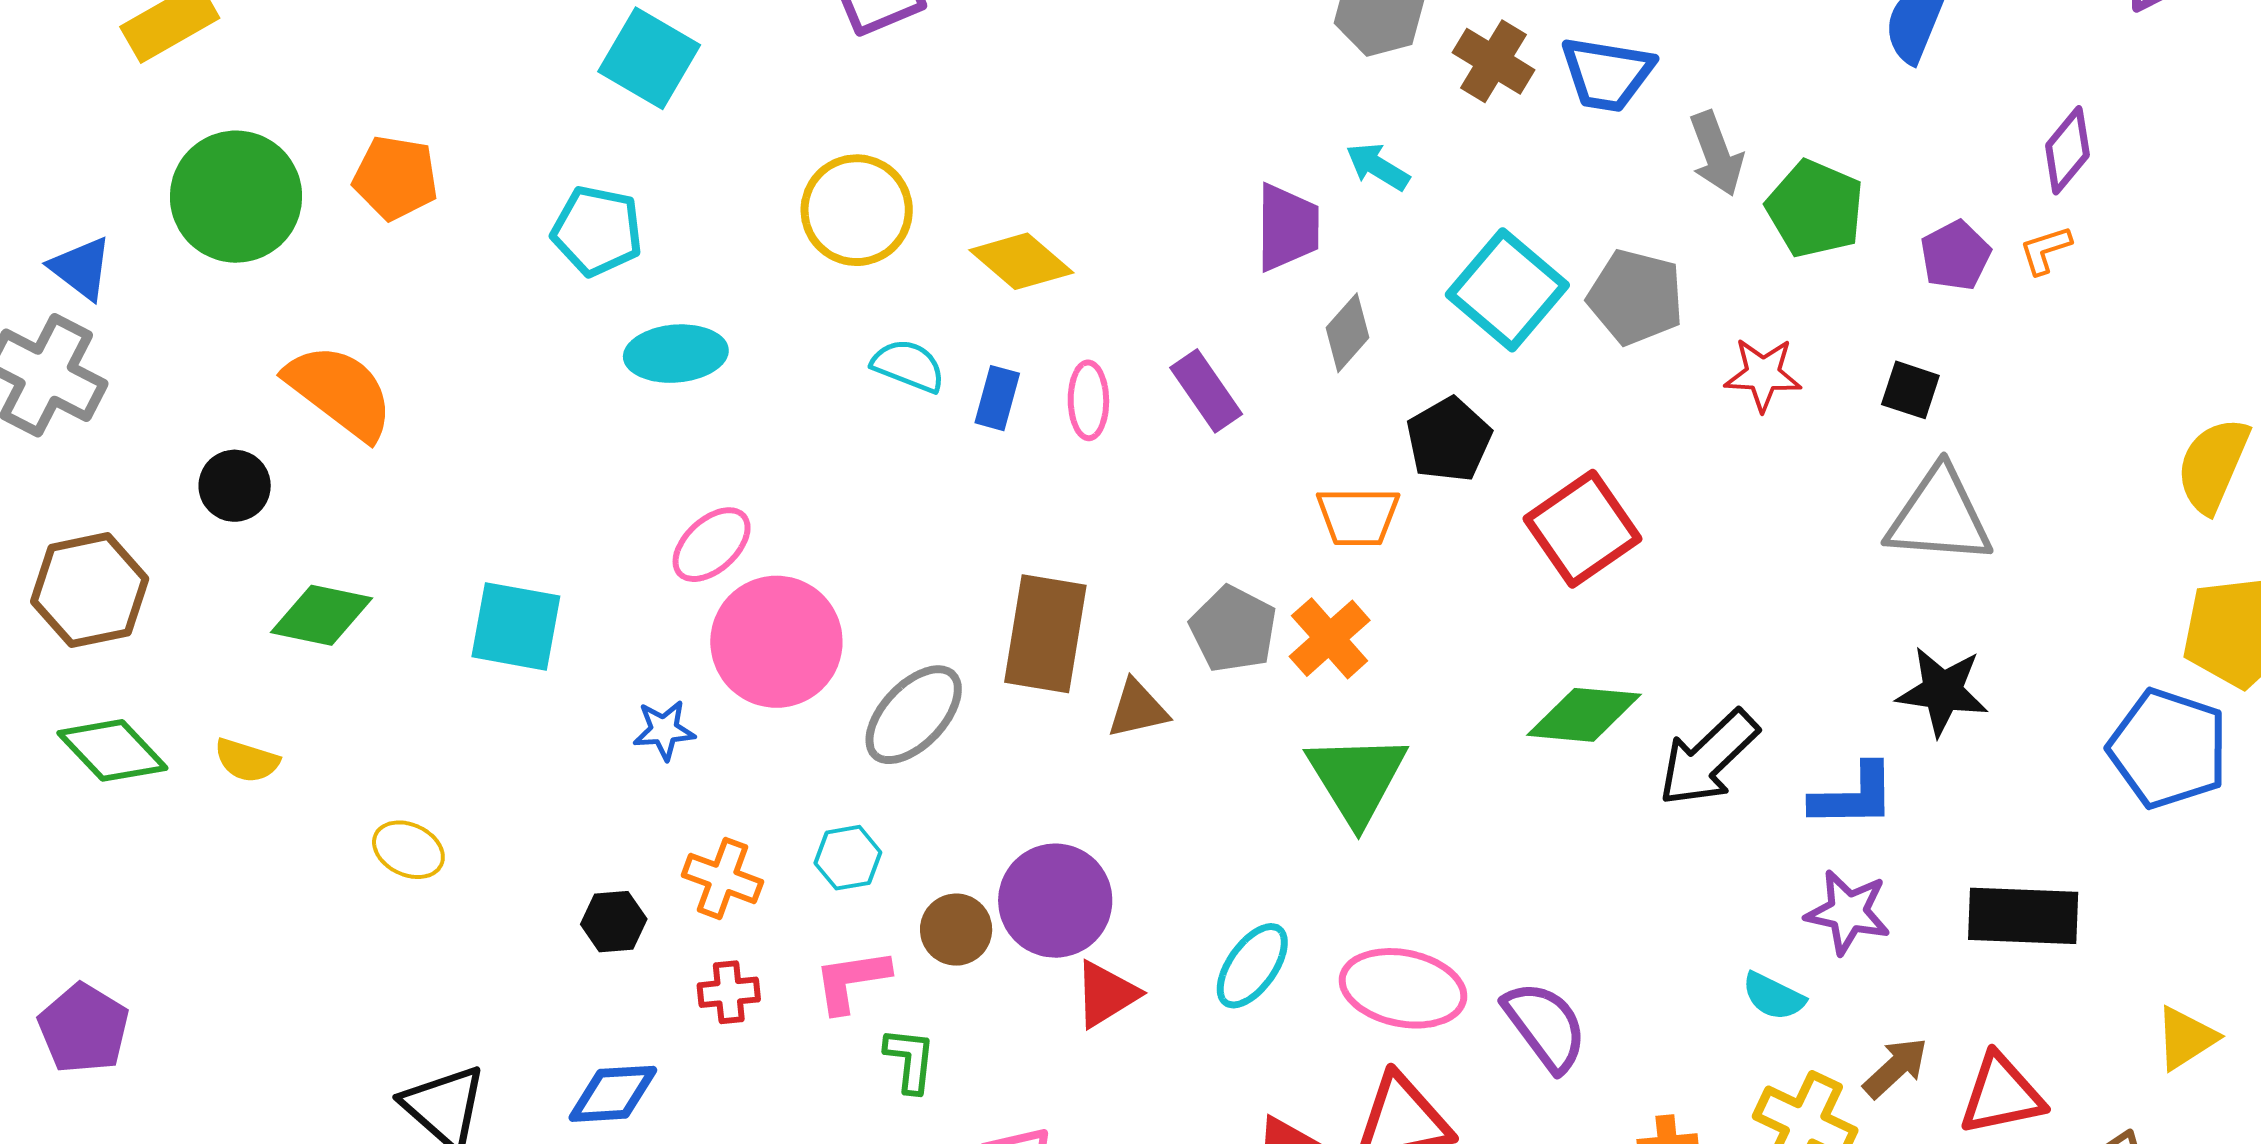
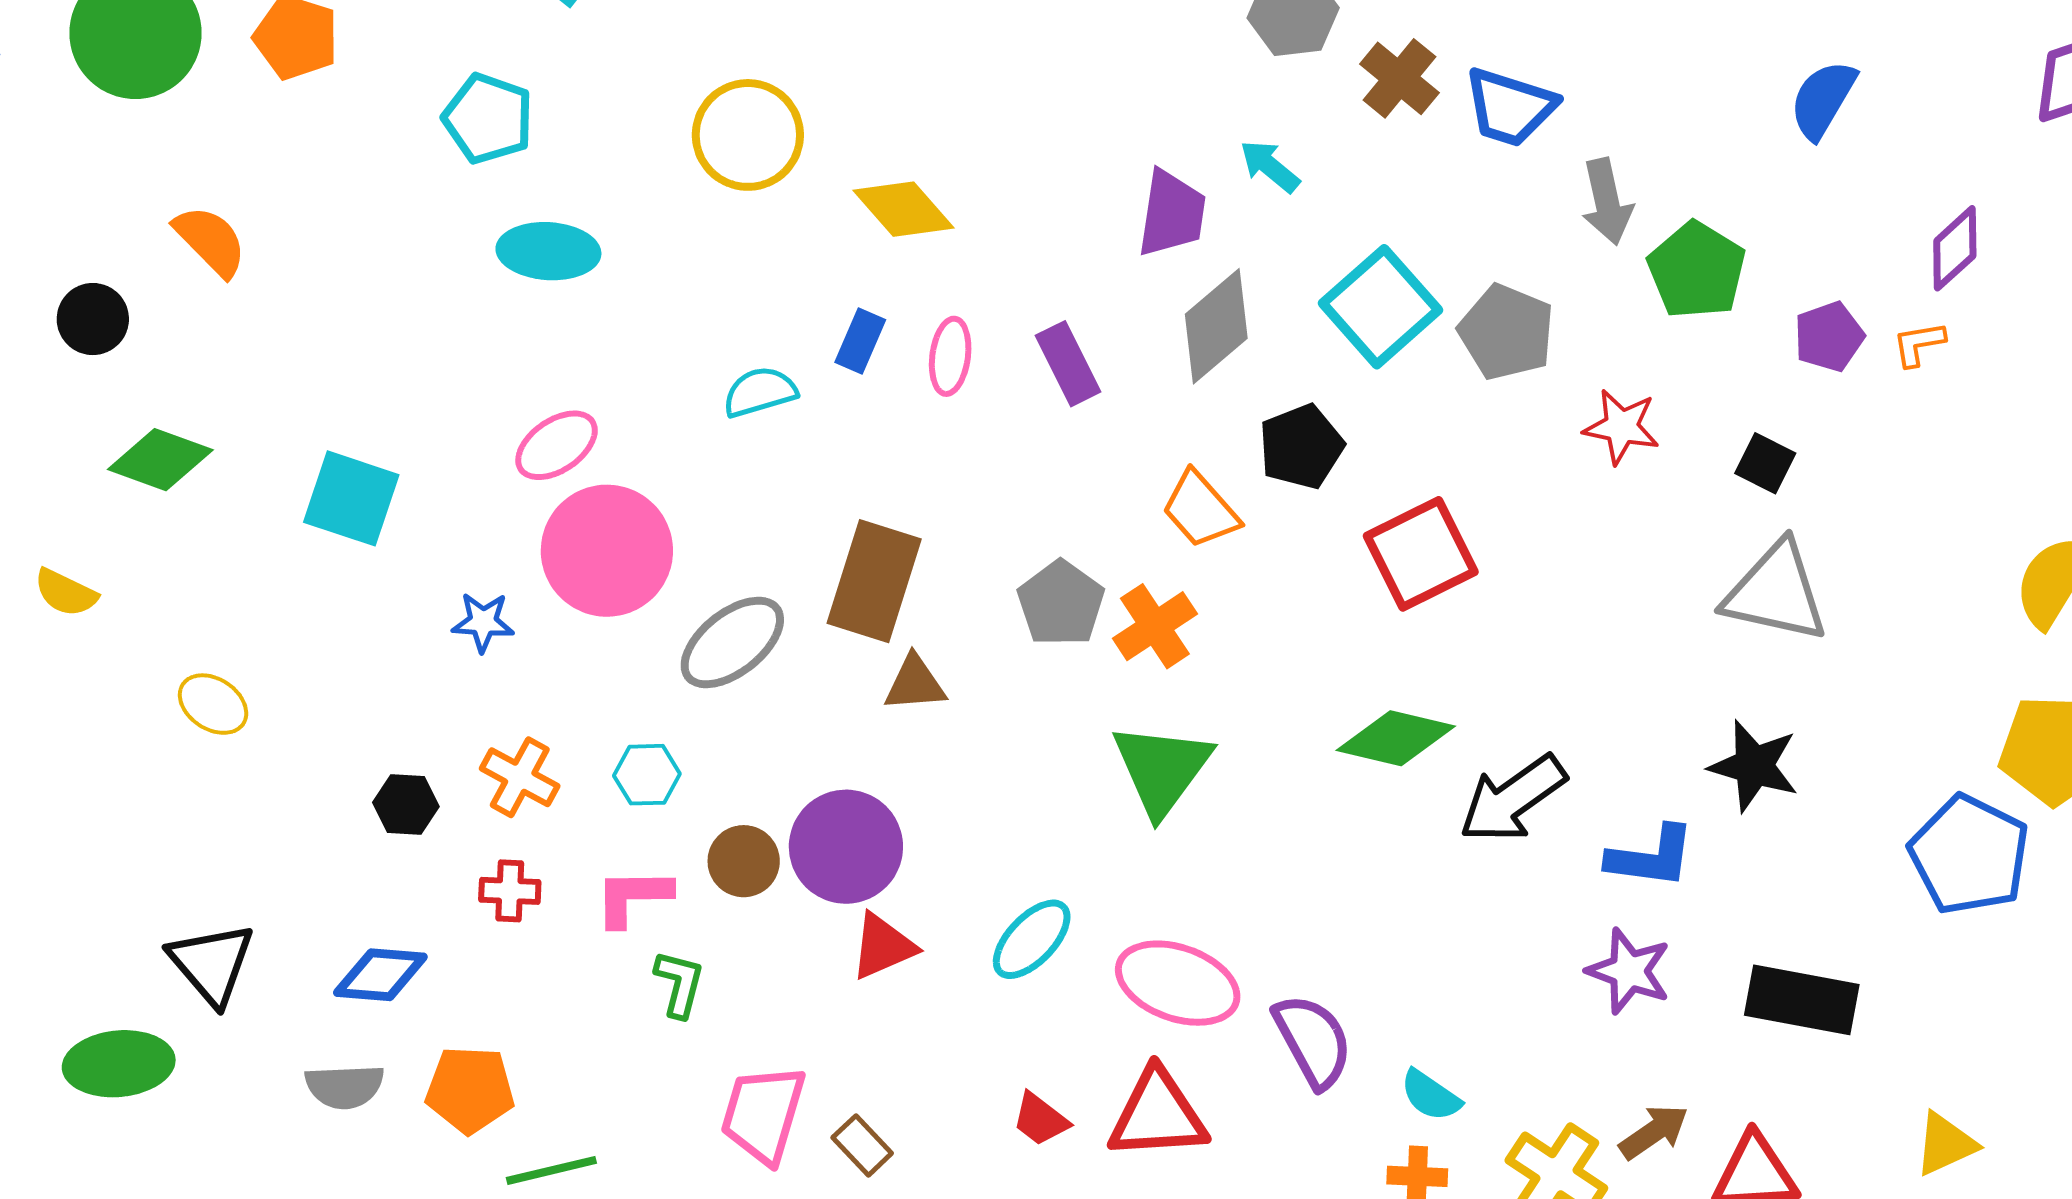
gray diamond: (1348, 333) -> (1216, 326), size x1.5
cyan semicircle: (908, 366) -> (760, 392), moved, turned -46
orange semicircle: (340, 392) -> (210, 241), size x0.7
orange trapezoid: (1358, 516) -> (1200, 510), turned 40
brown triangle: (1138, 709) -> (915, 683), moved
cyan semicircle: (1773, 996) -> (1431, 1095), moved

